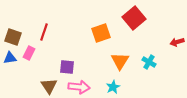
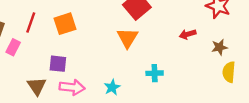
orange square: (101, 33) -> (65, 24), moved
orange triangle: (120, 61) -> (127, 38), moved
cyan cross: (149, 62) -> (155, 73), moved, turned -32

